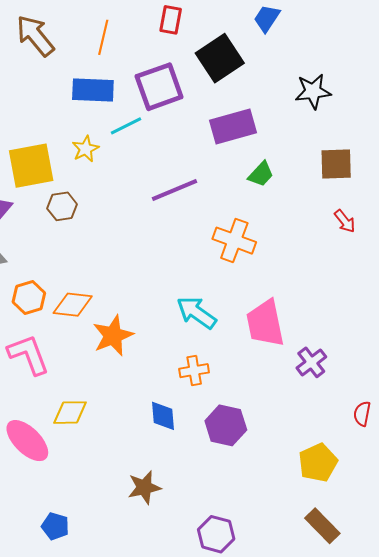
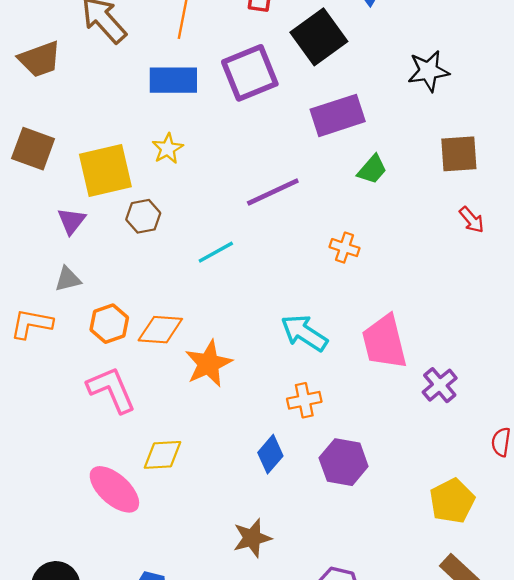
cyan line: (126, 126) -> (216, 252), moved
orange cross: (234, 241) -> (345, 248), size x0.6
blue diamond: (163, 416) -> (270, 454), turned 48

